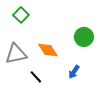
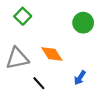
green circle: (84, 37) -> (83, 23), moved

